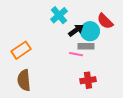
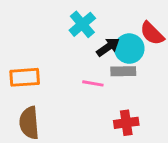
orange rectangle: (21, 50) -> (25, 77), turned 30
pink line: (76, 54) -> (93, 83), moved

